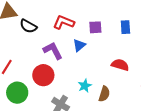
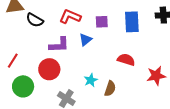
blue rectangle: (125, 27) -> (132, 22), size x1.5
purple L-shape: (53, 51) -> (59, 45), turned 115

